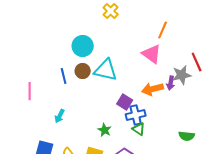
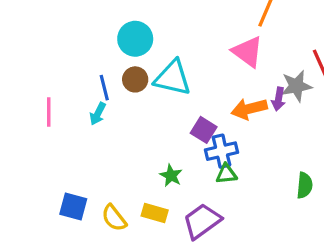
cyan arrow: (60, 116) -> (98, 114), moved
green triangle: (139, 129) -> (226, 174), turned -40
green semicircle: (187, 136) -> (305, 185), turned -91

